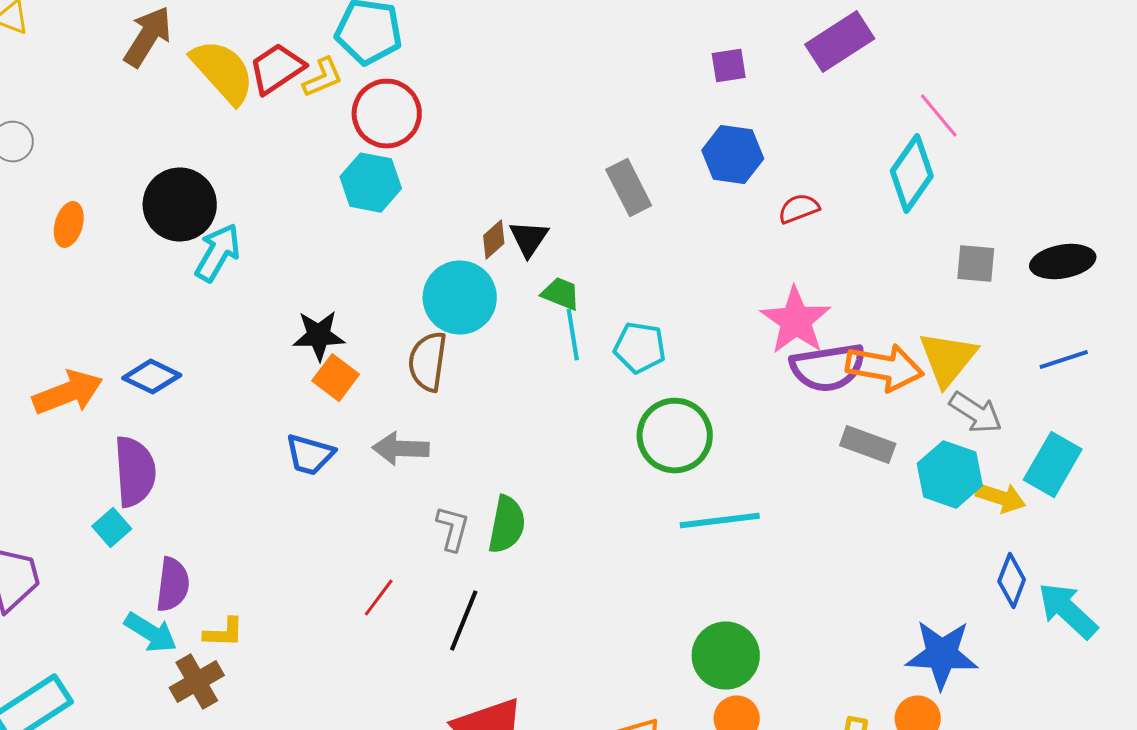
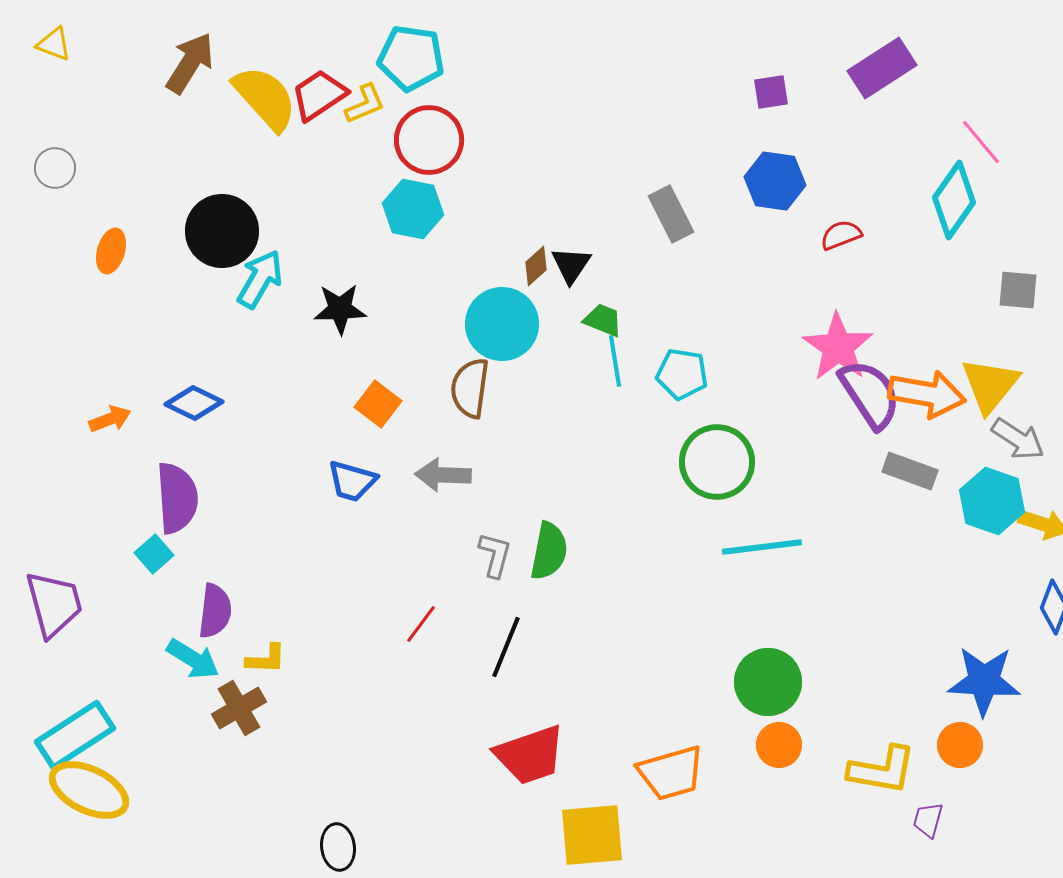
black star: (319, 336) -> (340, 309), moved
purple semicircle: (828, 368) -> (870, 394), turned -114
orange arrow: (68, 393) -> (110, 419), size x0.6

